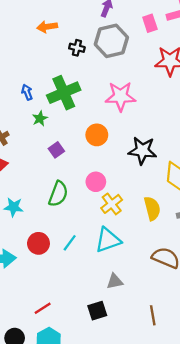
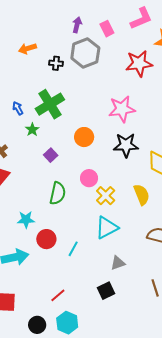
pink rectangle: (150, 23) -> (107, 29), moved
pink star: (120, 96) -> (122, 109), moved
cyan star: (14, 207) -> (26, 220), moved
cyan line: (70, 243) -> (73, 249), moved

